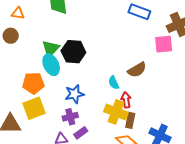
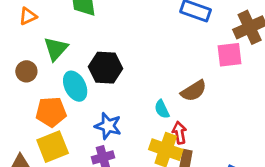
orange triangle: (18, 13) -> (28, 16), turned -32
brown circle: (11, 36) -> (26, 71), moved
green triangle: (51, 49) -> (56, 49), moved
blue star: (74, 94) -> (108, 126), turned 30

